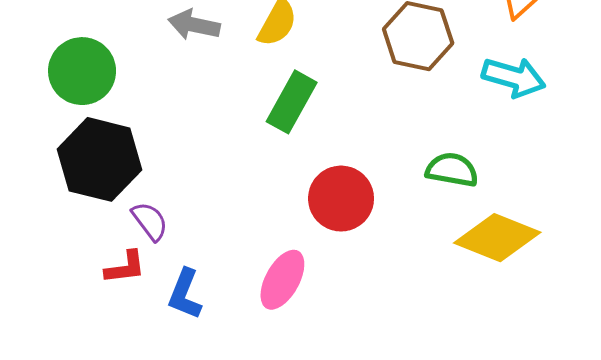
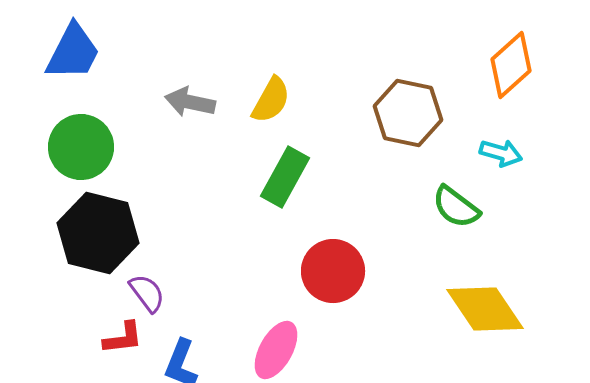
cyan arrow: (514, 77) -> (501, 153), size x0.7
green semicircle: (452, 170) -> (456, 207), moved, turned -153
yellow diamond: (497, 238) -> (485, 309), turned 34

